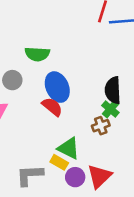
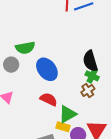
gray circle: (12, 80) -> (11, 65), moved
red semicircle: (52, 107) -> (49, 99), moved
green triangle: (69, 148) -> (68, 114), turned -42

